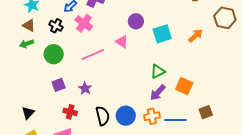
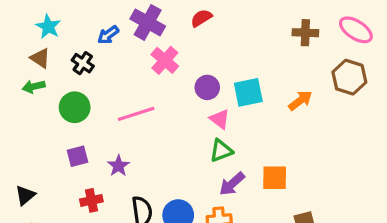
purple circle: (136, 21) -> (207, 87), moved
pink cross: (84, 23) -> (165, 60), moved
pink triangle: (122, 42) -> (220, 119), moved
green triangle: (158, 71) -> (221, 151), moved
orange square: (184, 86) -> (275, 178), turned -30
red cross: (70, 112) -> (91, 200), turned -32

